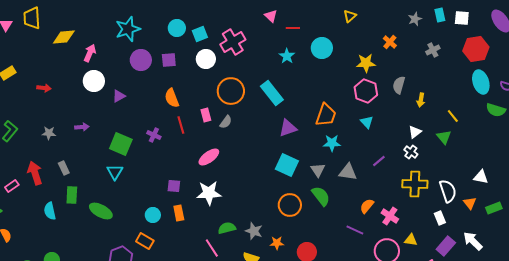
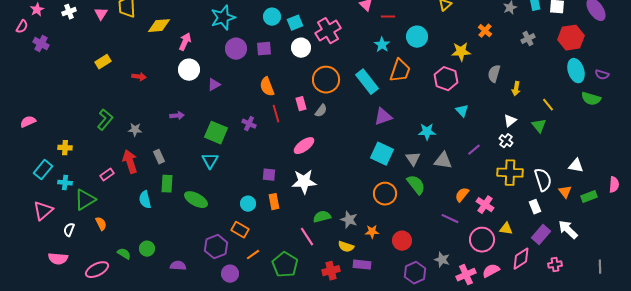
pink hexagon: (366, 91) -> (446, 79), moved
orange trapezoid: (326, 115) -> (400, 71), moved
gray star: (49, 133) -> (135, 130), moved

